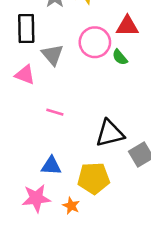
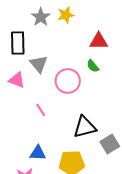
pink circle: (95, 42) -> (68, 81), moved
pink line: (55, 112) -> (41, 110), turned 40

